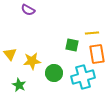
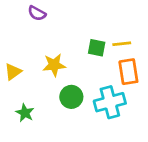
green square: (72, 45) -> (97, 48), moved
yellow triangle: (10, 54) -> (13, 72), turned 32
yellow star: (32, 61) -> (54, 65), moved

